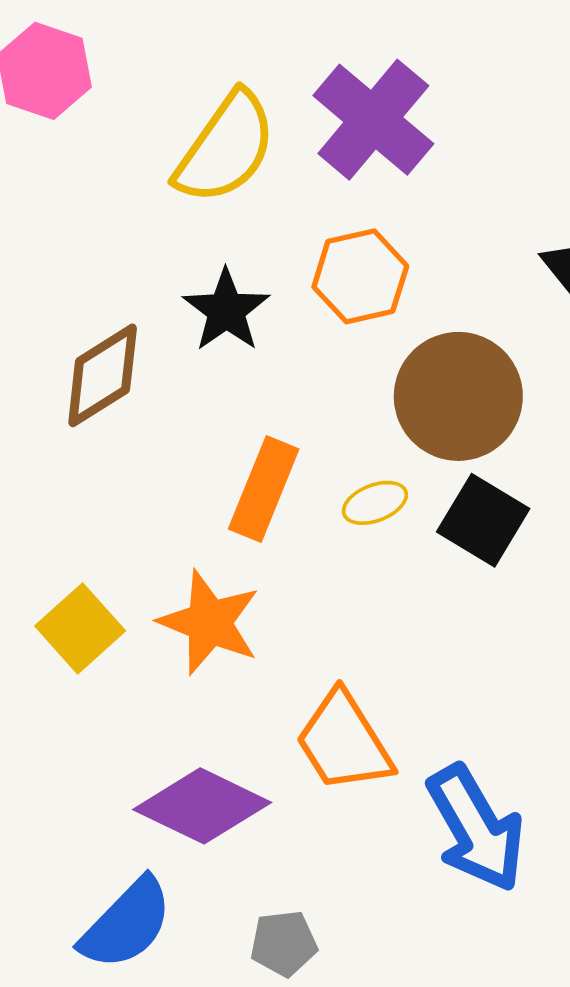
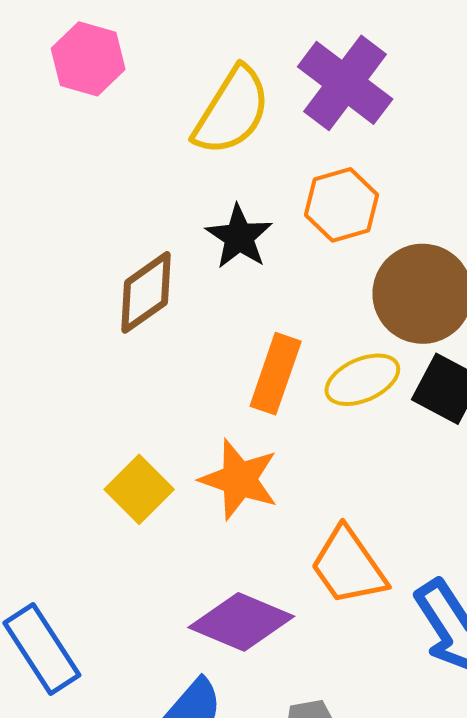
yellow ellipse: (375, 503) -> (362, 380), size x1.5

